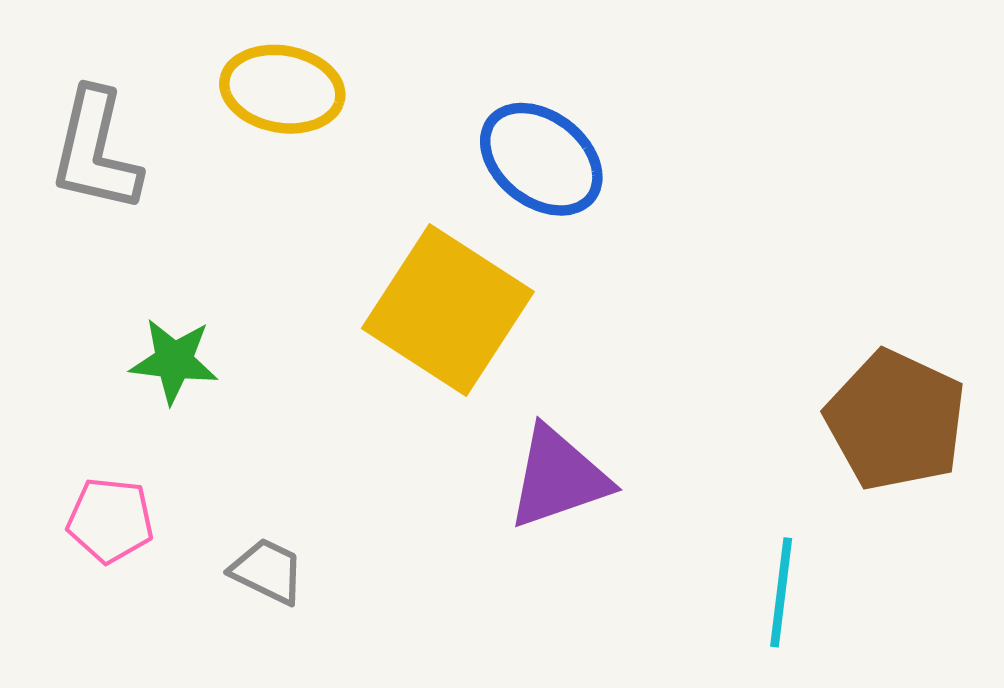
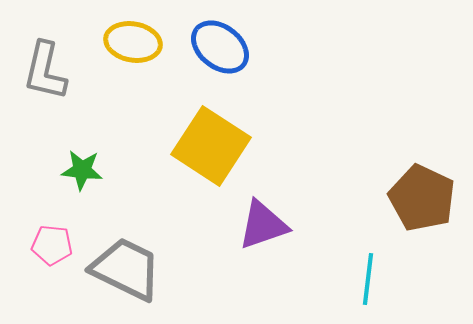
blue ellipse: (541, 159) -> (220, 47), moved
gray trapezoid: (267, 571) -> (126, 269), size x2.0

